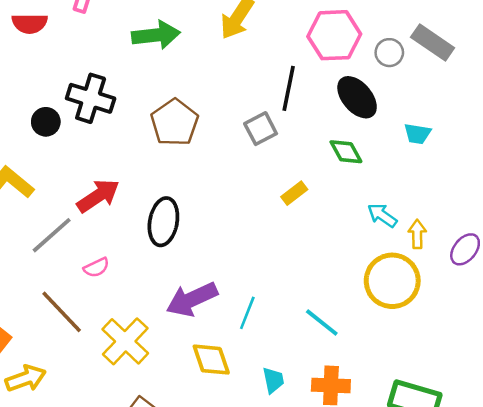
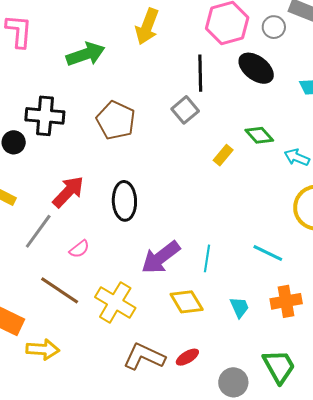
green diamond: (346, 152) -> (259, 135), moved
yellow arrow: (26, 378) -> (43, 349), turned 36

